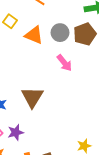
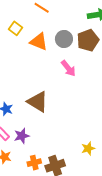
brown triangle: (32, 97) -> (38, 102), turned -30

